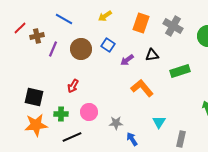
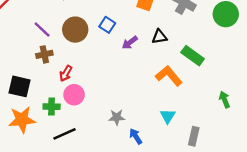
brown cross: (37, 36) -> (44, 54), moved
purple line: (53, 49) -> (42, 30), turned -70
green rectangle: (180, 71) -> (193, 56), turned 54
orange L-shape: (142, 88) -> (169, 76), moved
pink circle: (89, 112) -> (74, 95), moved

